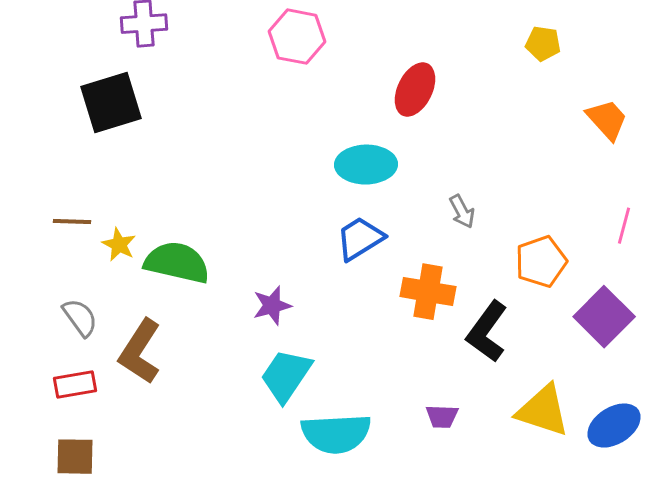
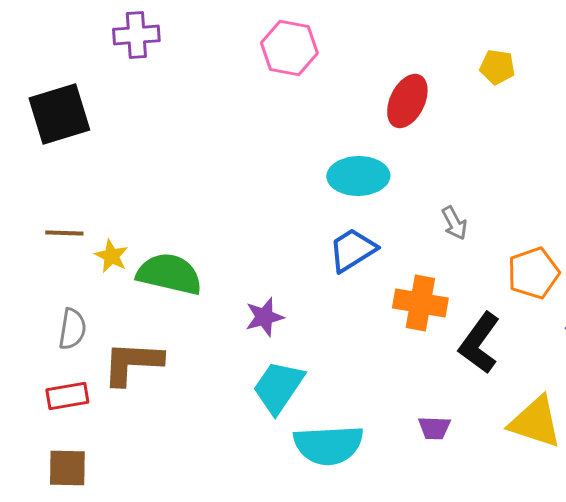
yellow pentagon: (543, 44) -> (497, 67), moved
black square: (111, 103) -> (59, 114), moved
gray semicircle: (80, 318) -> (72, 329), turned 45
brown L-shape: (140, 352) -> (132, 363), turned 60

